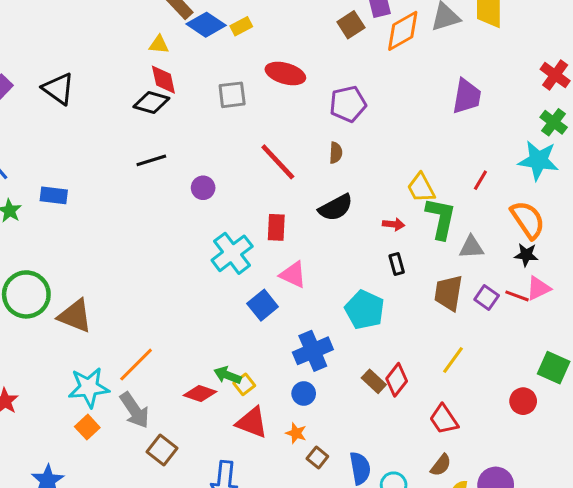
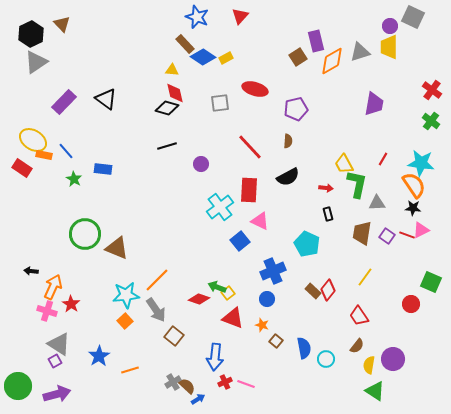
cyan star: (538, 160) -> (421, 163), moved
red rectangle: (276, 227) -> (249, 190), size x1.4

